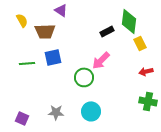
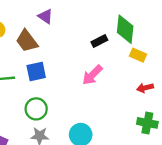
brown trapezoid: (45, 31) -> (27, 41), turned 55
yellow rectangle: (140, 43) -> (138, 55), turned -40
green circle: (84, 77) -> (36, 109), moved

